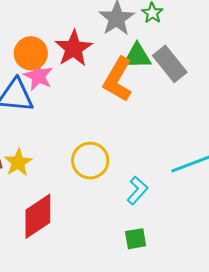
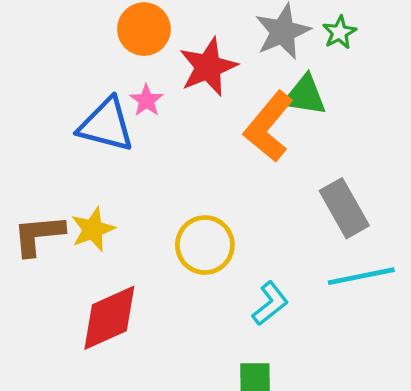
orange circle: (31, 53) -> (144, 29), moved
gray rectangle: (170, 64) -> (344, 208), moved
pink star: (38, 76) -> (146, 100), size x0.7

